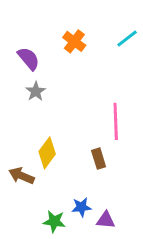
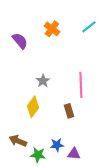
gray star: (36, 91) -> (43, 81), moved
brown arrow: (21, 176) -> (18, 141), moved

